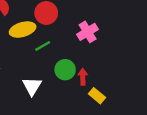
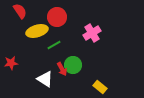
red arrow: (83, 77) -> (62, 69), moved, turned 152
white triangle: (32, 86) -> (45, 79), turned -30

